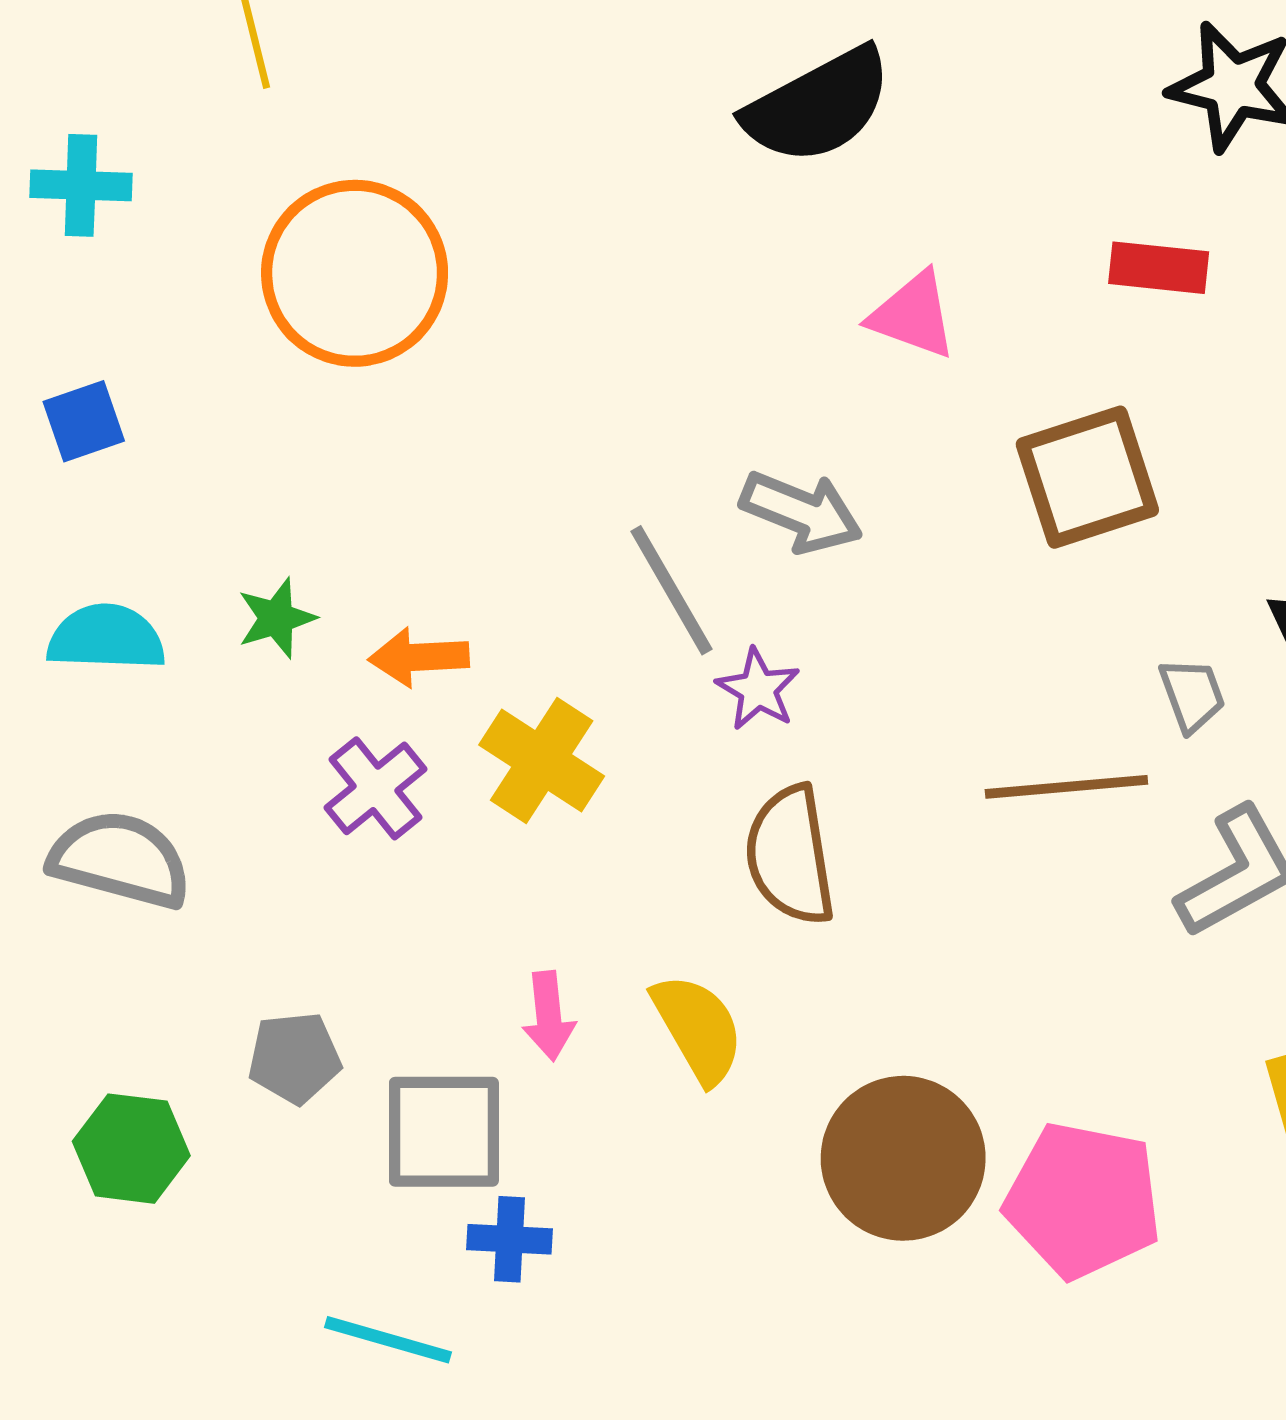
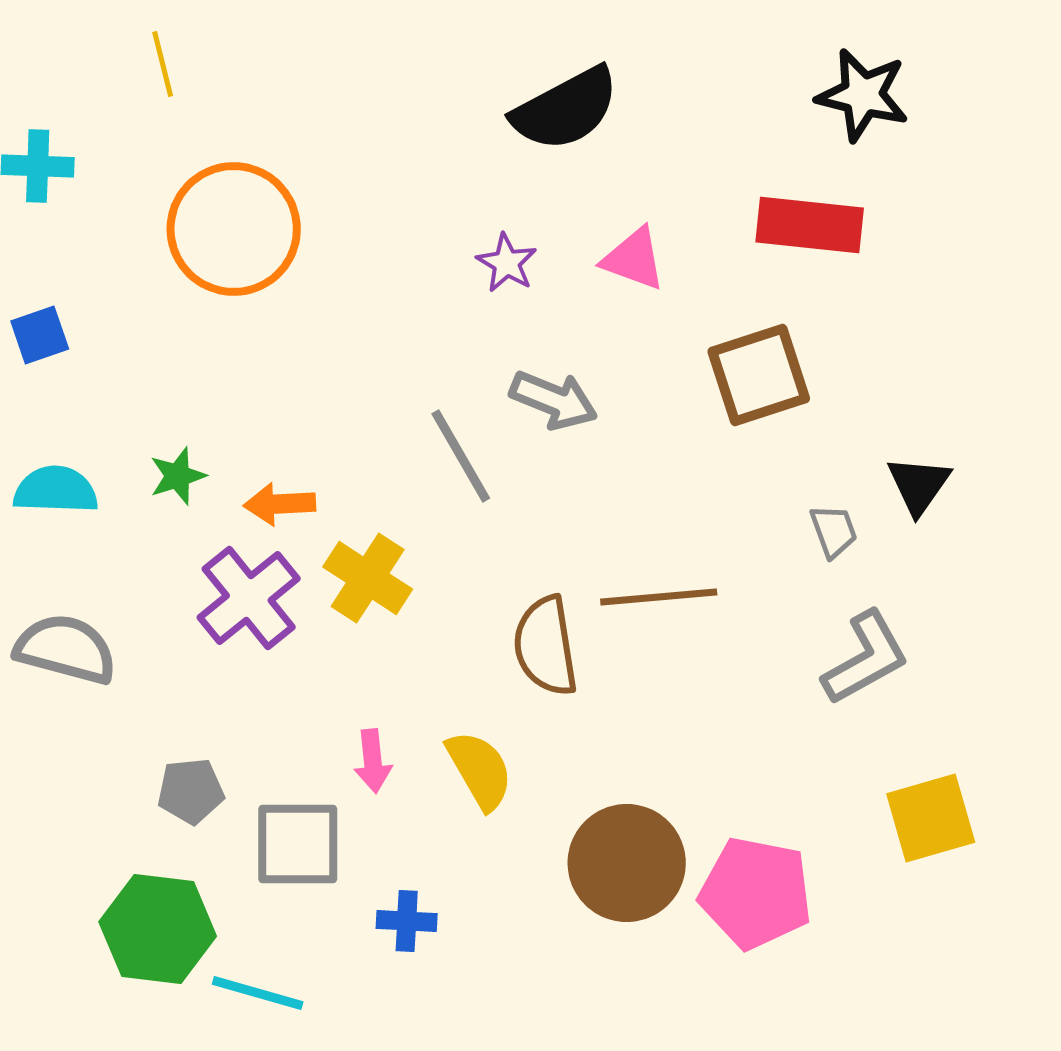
red rectangle: (1159, 268) -> (810, 225), size x1.5
purple star: (758, 689) -> (507, 263), moved
brown line: (1066, 787) -> (659, 597), moved
purple cross: (376, 788) -> (249, 598), size x1.4
green hexagon: (131, 1149) -> (158, 929), moved, size x1.4
blue cross: (510, 1239) -> (407, 921), moved

